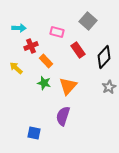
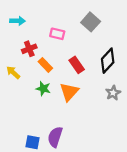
cyan arrow: (19, 28) -> (17, 21), moved
red rectangle: (78, 50) -> (77, 65), moved
purple semicircle: (63, 116) -> (55, 137), moved

